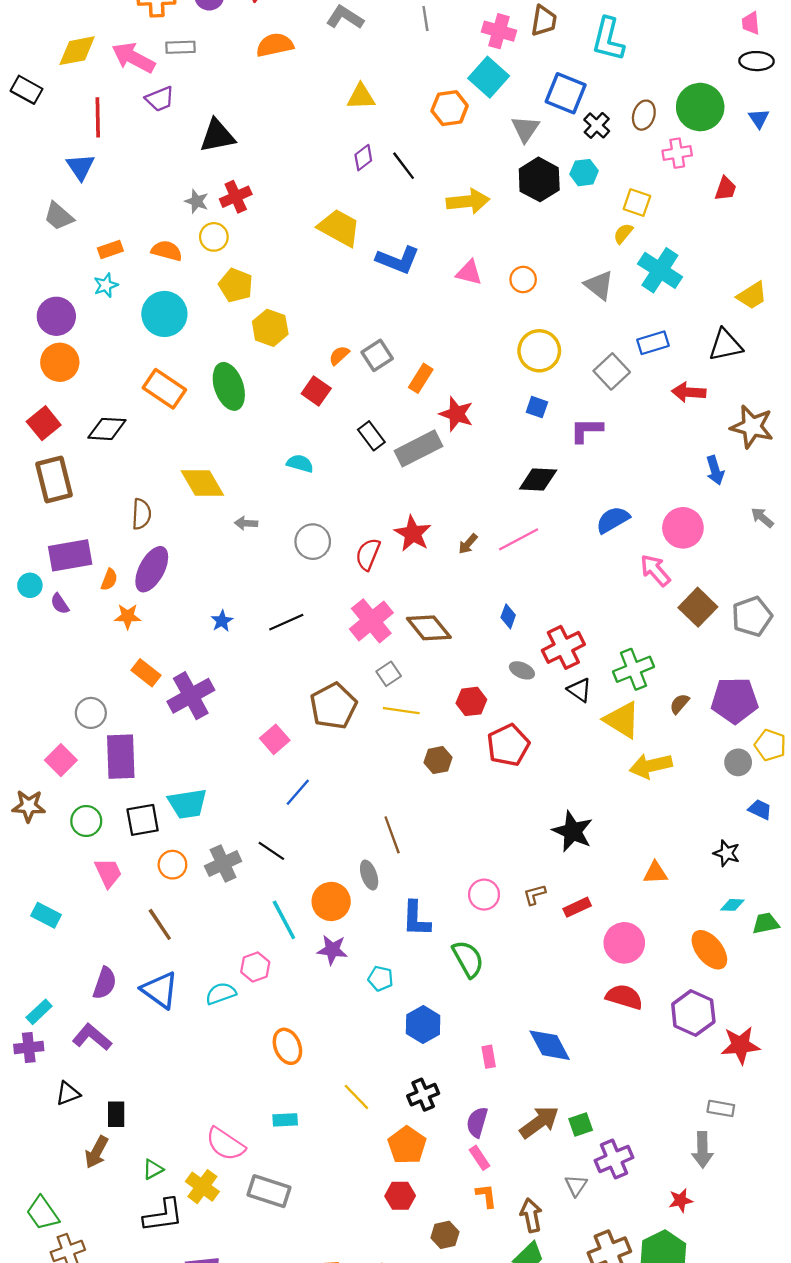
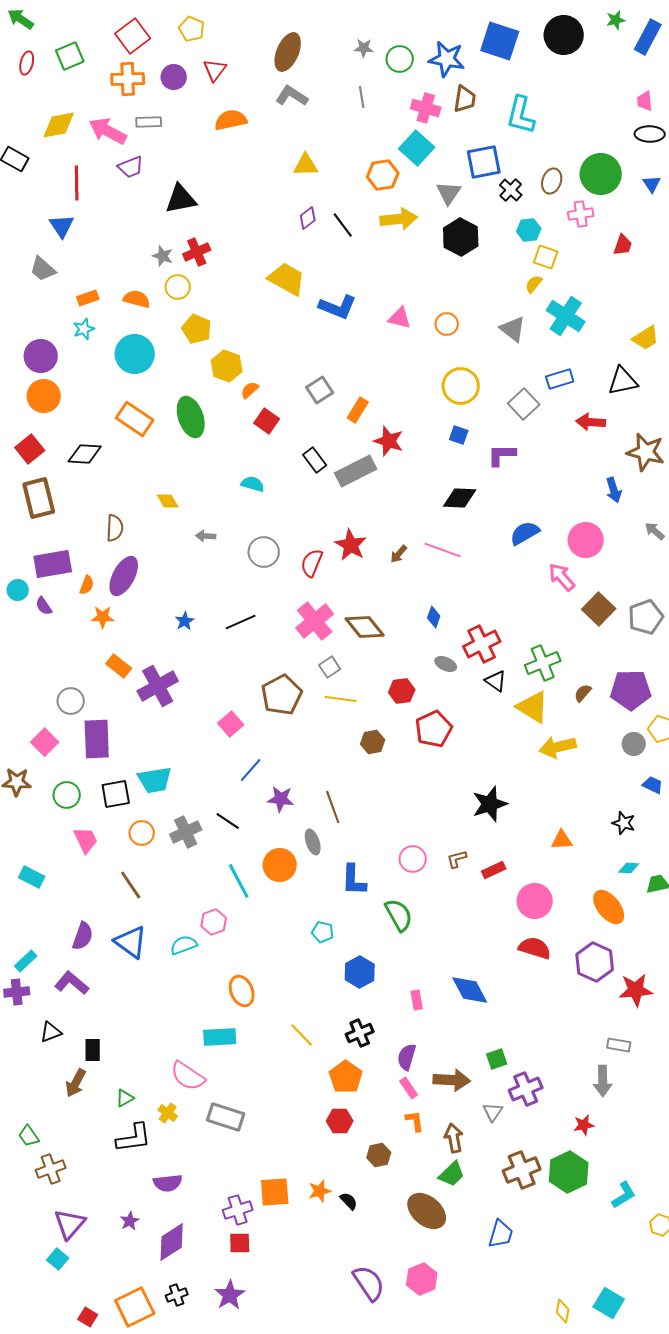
blue square: (566, 93) -> (484, 162), turned -33
cyan hexagon: (584, 173) -> (529, 230), moved
yellow arrow: (468, 201) -> (399, 219), moved
orange semicircle: (339, 355) -> (250, 390), moved
yellow diamond: (202, 483) -> (168, 501), size x0.6
pink line: (519, 539) -> (443, 550), turned 48
black star: (573, 831) -> (490, 804), turned 30
purple star: (332, 950) -> (281, 799), moved
cyan rectangle: (285, 1120) -> (220, 1037), moved, size x1.5
brown arrow: (539, 1122) -> (452, 1080), moved, turned 39
yellow cross: (202, 1187) -> (168, 1113), size x0.7
green trapezoid: (43, 1213) -> (29, 1136), size x0.7

